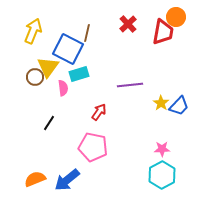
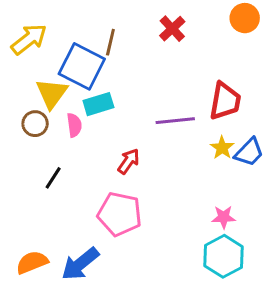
yellow arrow: (33, 31) -> (29, 39), turned 30
red trapezoid: (163, 32) -> (225, 101), moved
brown circle: (35, 77) -> (35, 124), moved

